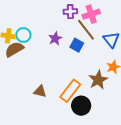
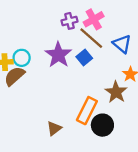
purple star: (55, 38) -> (58, 55), size x1.6
blue square: (77, 45) -> (84, 58), turned 32
brown triangle: (40, 91) -> (54, 128), moved, turned -40

